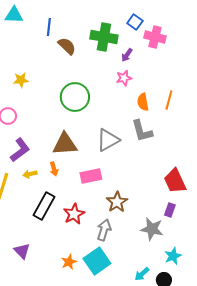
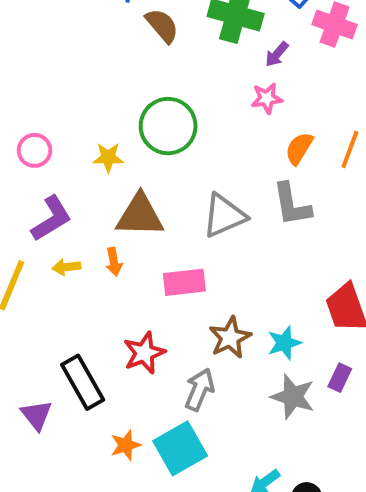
yellow star: (21, 80) -> (108, 157), moved
orange semicircle: (143, 102) -> (299, 148), turned 36
black rectangle: (44, 206) -> (83, 382), moved, turned -64
purple rectangle: (170, 210) -> (340, 378), moved
cyan star: (173, 256) -> (284, 343), moved

